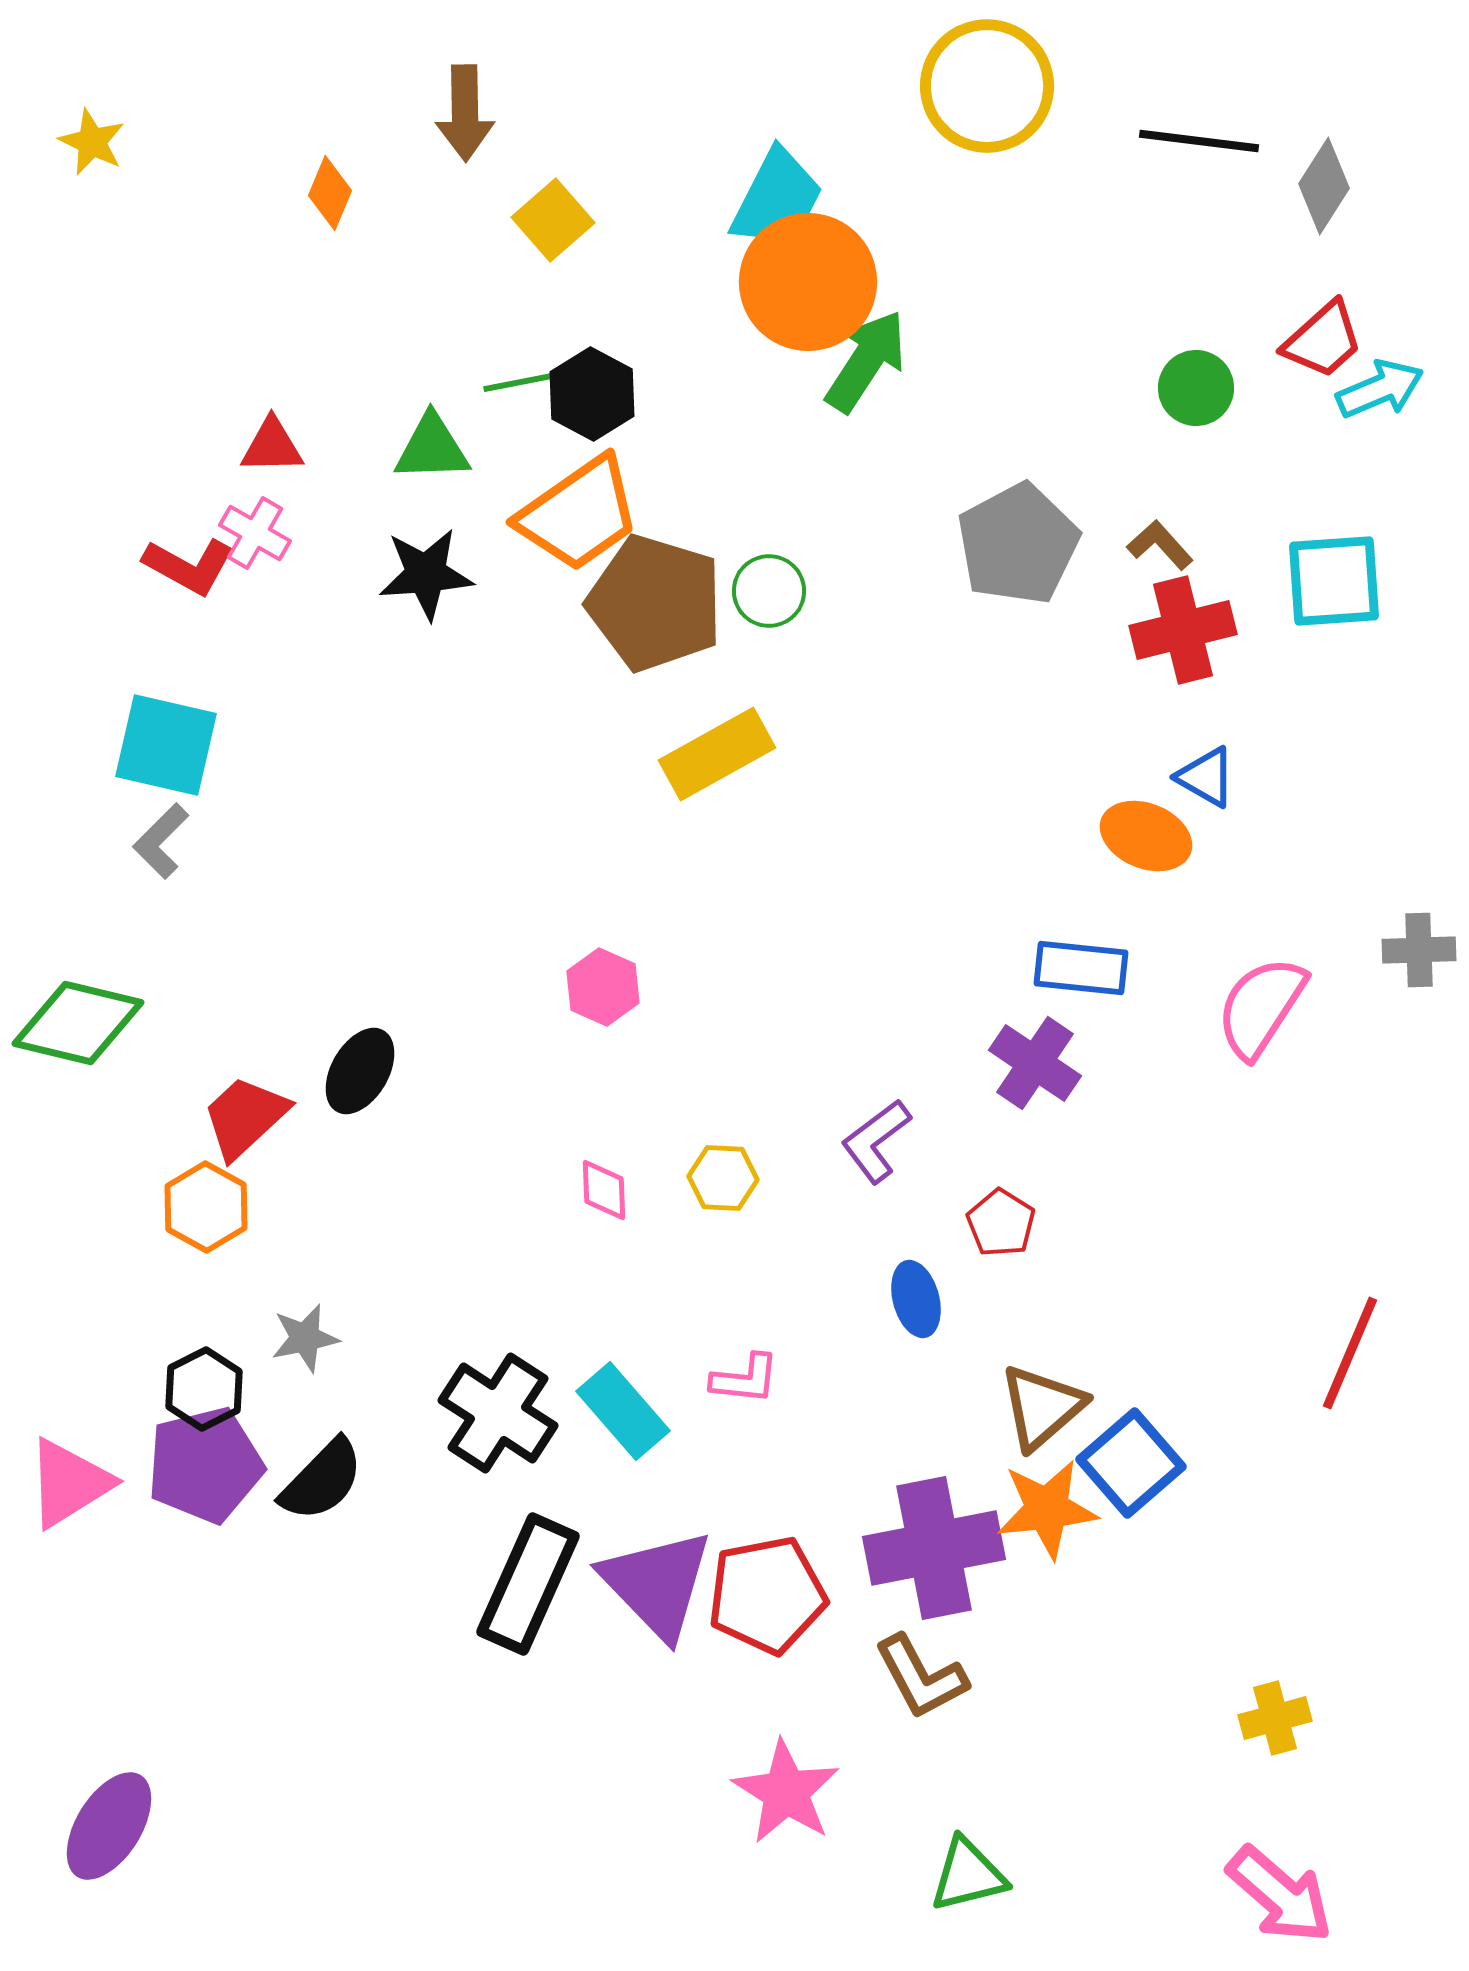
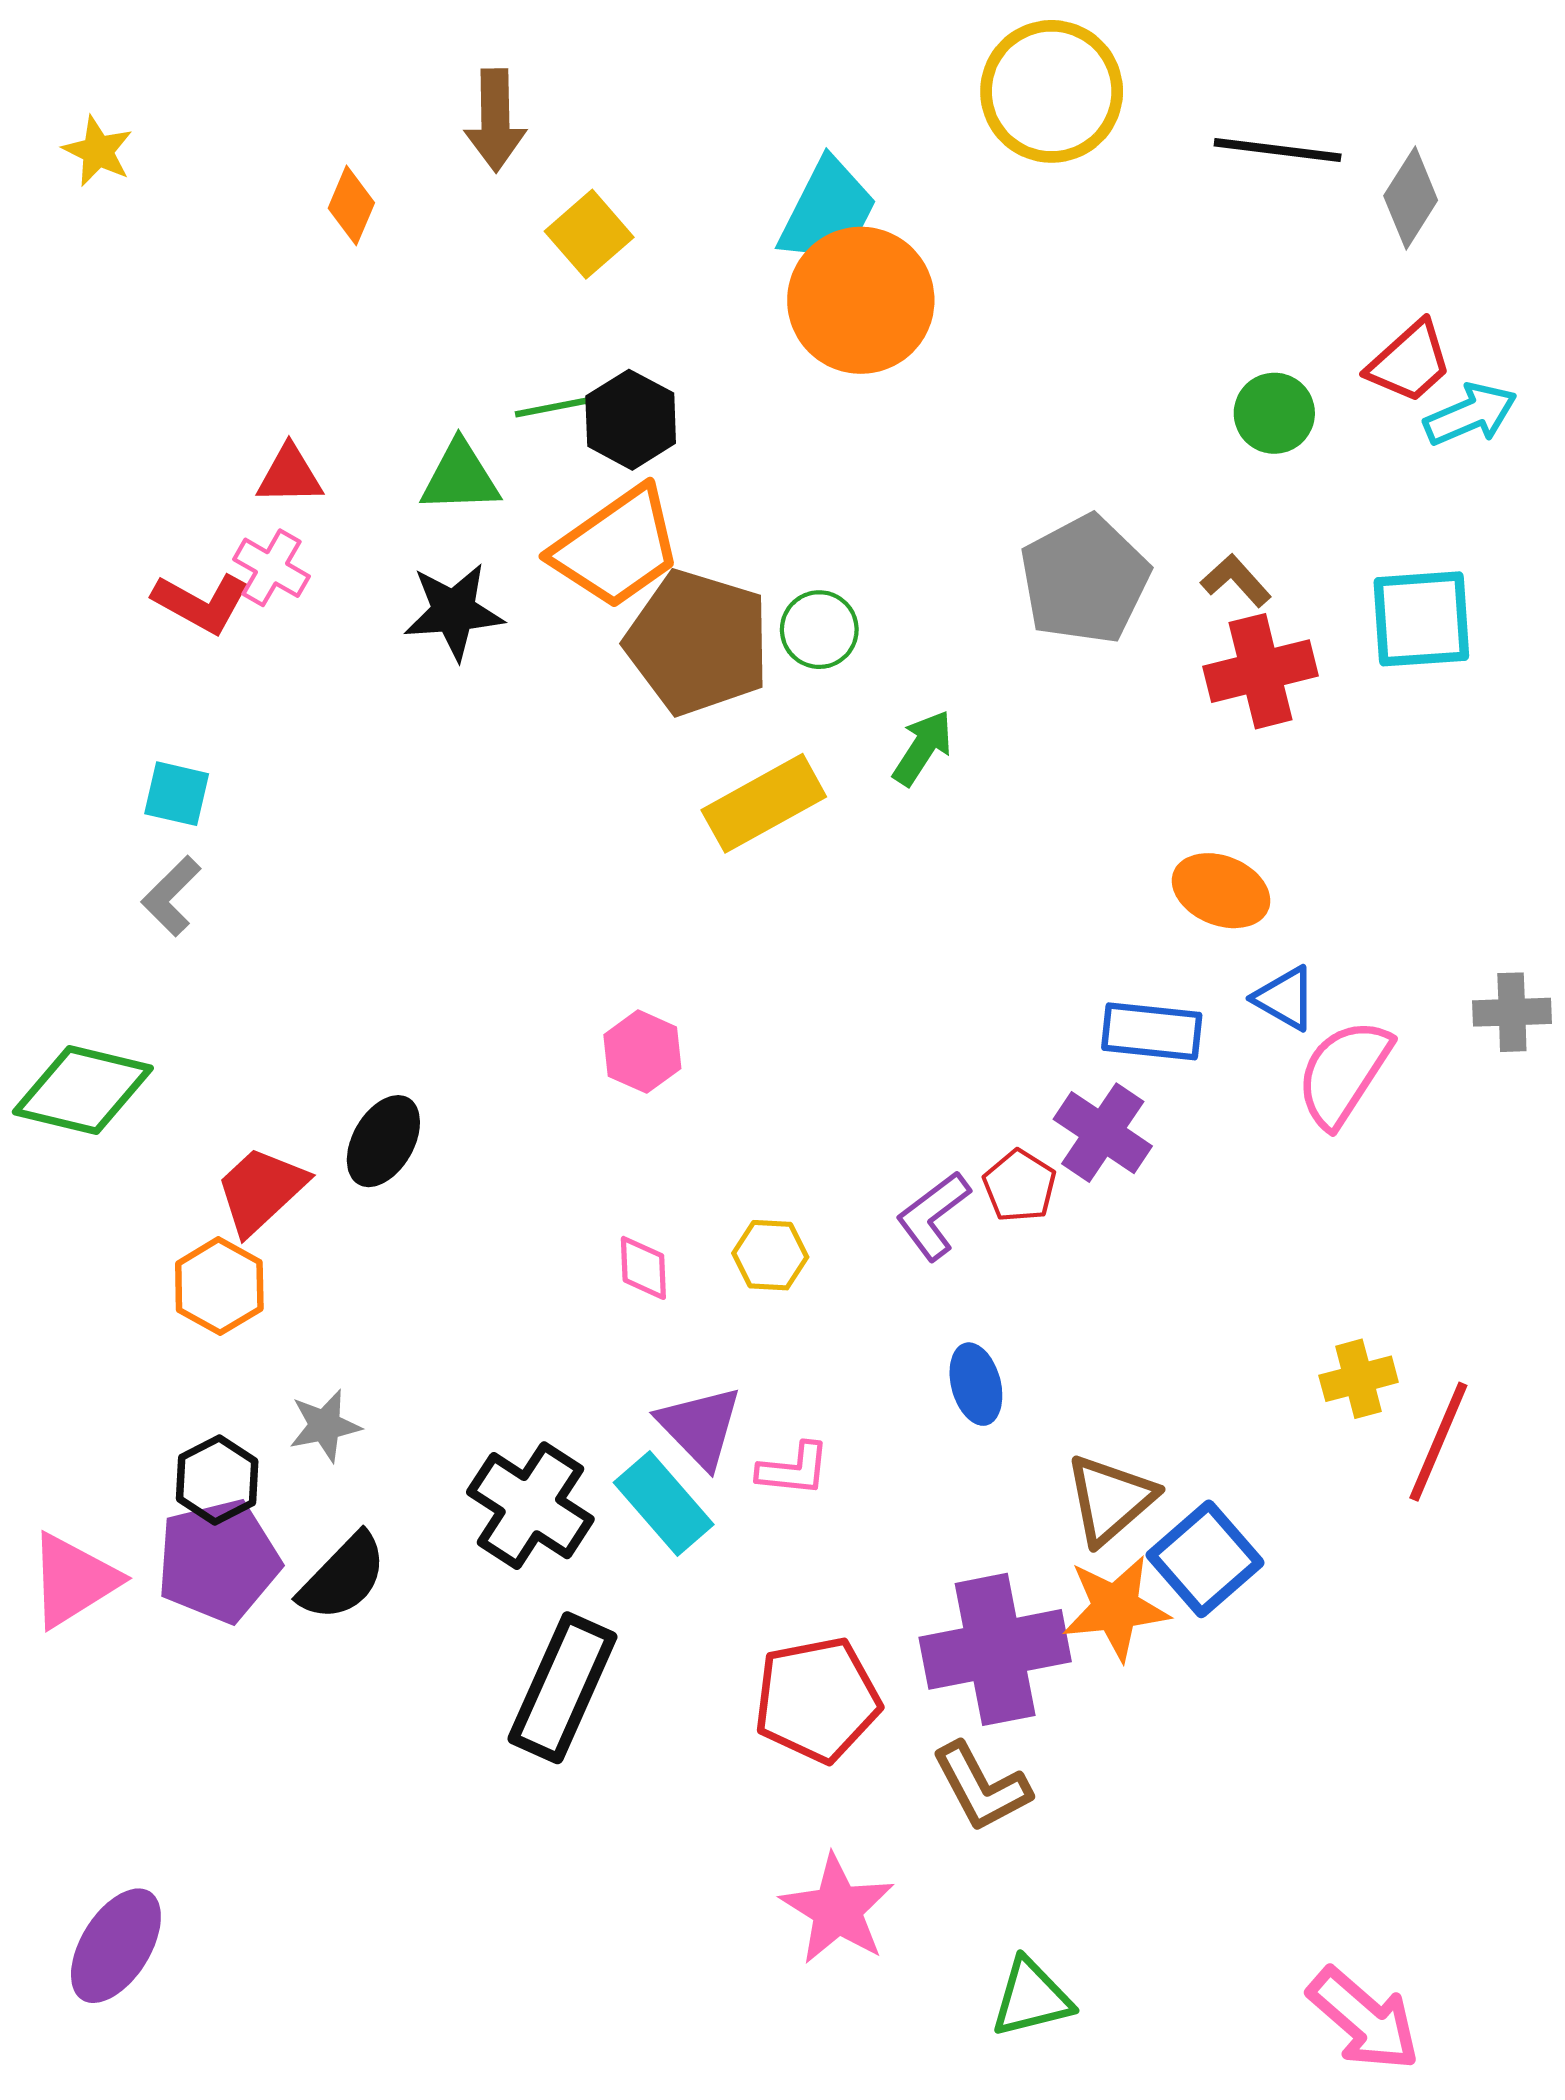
green arrow: (866, 361) -> (923, 748), moved, size x0.7
cyan square: (166, 745) -> (177, 794), size x0.6
blue triangle: (1206, 777) -> (1285, 998), moved
red pentagon: (1001, 1223) -> (1020, 1186), moved
purple triangle: (657, 1584) -> (700, 1427), moved, size x0.7
yellow cross: (1275, 1718) -> (1359, 1379), moved

